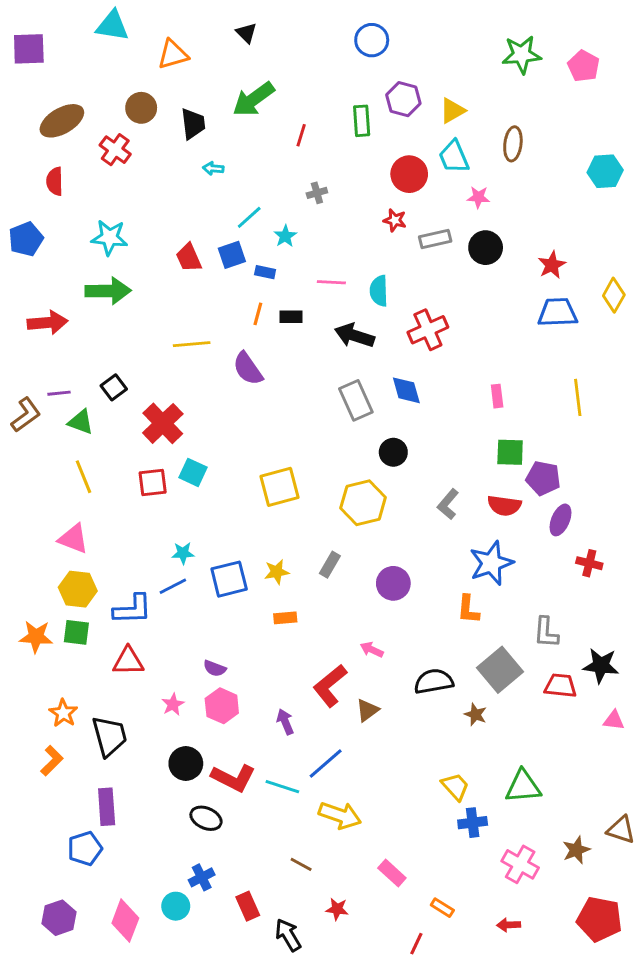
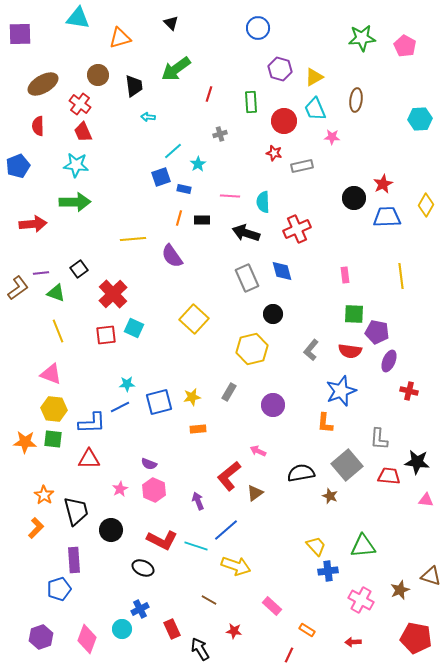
green rectangle: (362, 121) -> (251, 102), moved
black circle: (486, 248) -> (354, 198), moved
red trapezoid: (189, 258) -> (83, 132), moved
yellow square: (279, 487) -> (194, 319), moved, turned -32
black circle: (186, 763) -> (111, 530), moved

